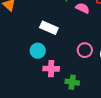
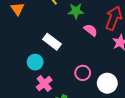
pink cross: (51, 69) -> (44, 83), turned 35

